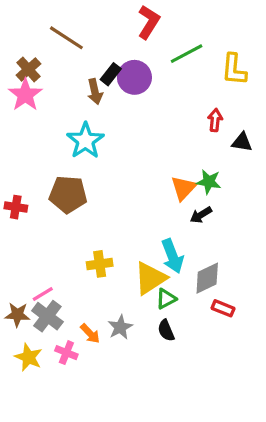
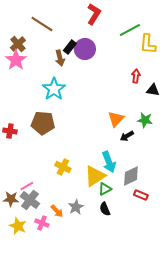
green line: (187, 54) -> (130, 30), moved
green star: (209, 182) -> (145, 120), moved
yellow cross: (100, 264) -> (63, 167), turned 35

